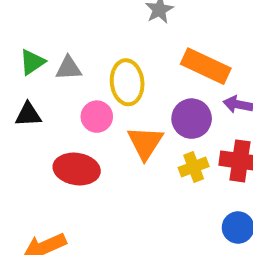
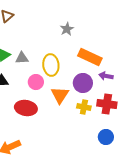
yellow cross: (194, 167) -> (84, 107), turned 32

